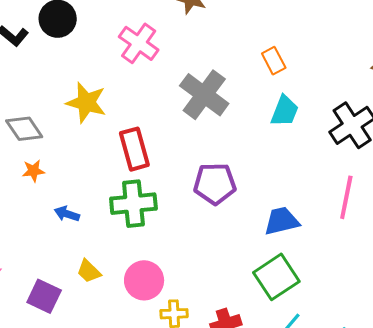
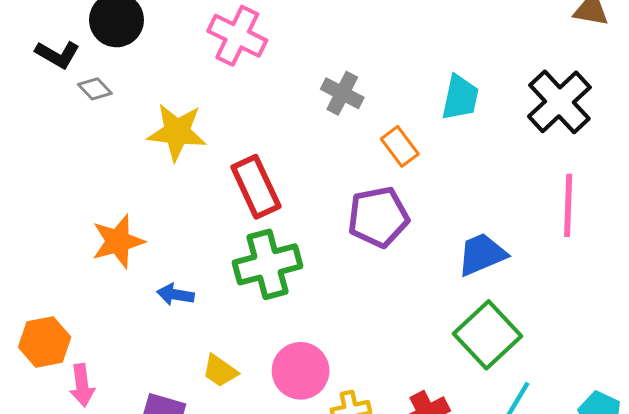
orange rectangle: (274, 61) -> (400, 146), moved
gray cross: (204, 95) -> (342, 93), size x0.6
gray diamond: (24, 129) -> (95, 89), moved, size x0.6
orange star: (33, 171) -> (118, 241), size x1.6

